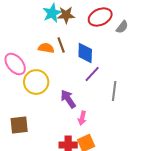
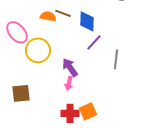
brown line: (61, 45) -> (63, 13), turned -49
pink arrow: (82, 118) -> (69, 83), moved

